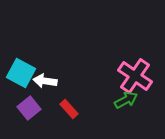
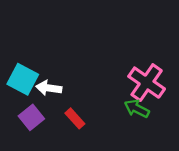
green arrow: (126, 100) -> (137, 109), turned -125

